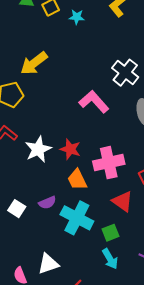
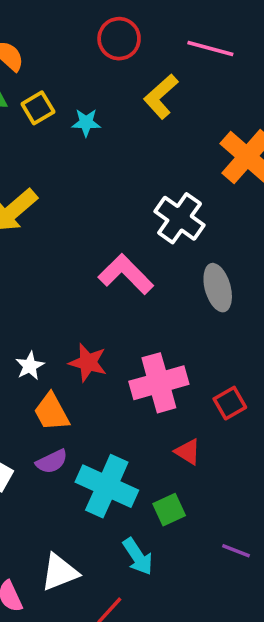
white star: (38, 149) -> (30, 366), size x0.6
orange trapezoid: (77, 180) -> (52, 412), moved
red triangle: (123, 201) -> (188, 452), size x0.7
cyan arrow: (110, 259) -> (138, 557), moved

